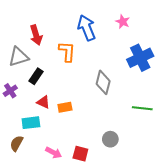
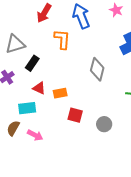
red arrow: (36, 35) -> (44, 13), moved, turned 48
pink arrow: (54, 153) -> (35, 135), moved
red square: (80, 154) -> (75, 115), moved

